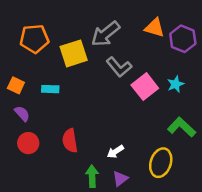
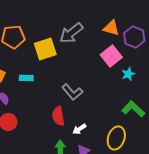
gray L-shape: (119, 67) -> (72, 92), moved
pink square: (145, 87) -> (111, 56), moved
red semicircle: (70, 141) -> (58, 116), moved

